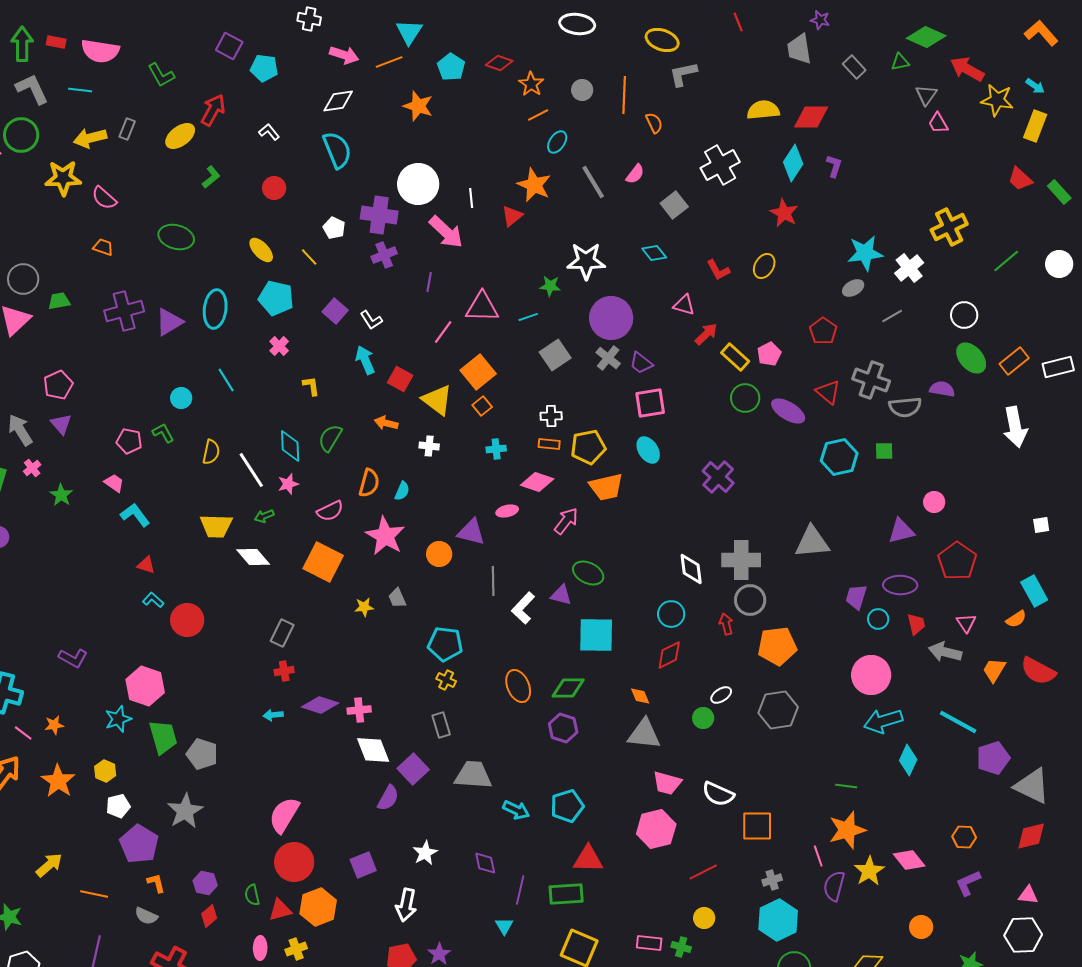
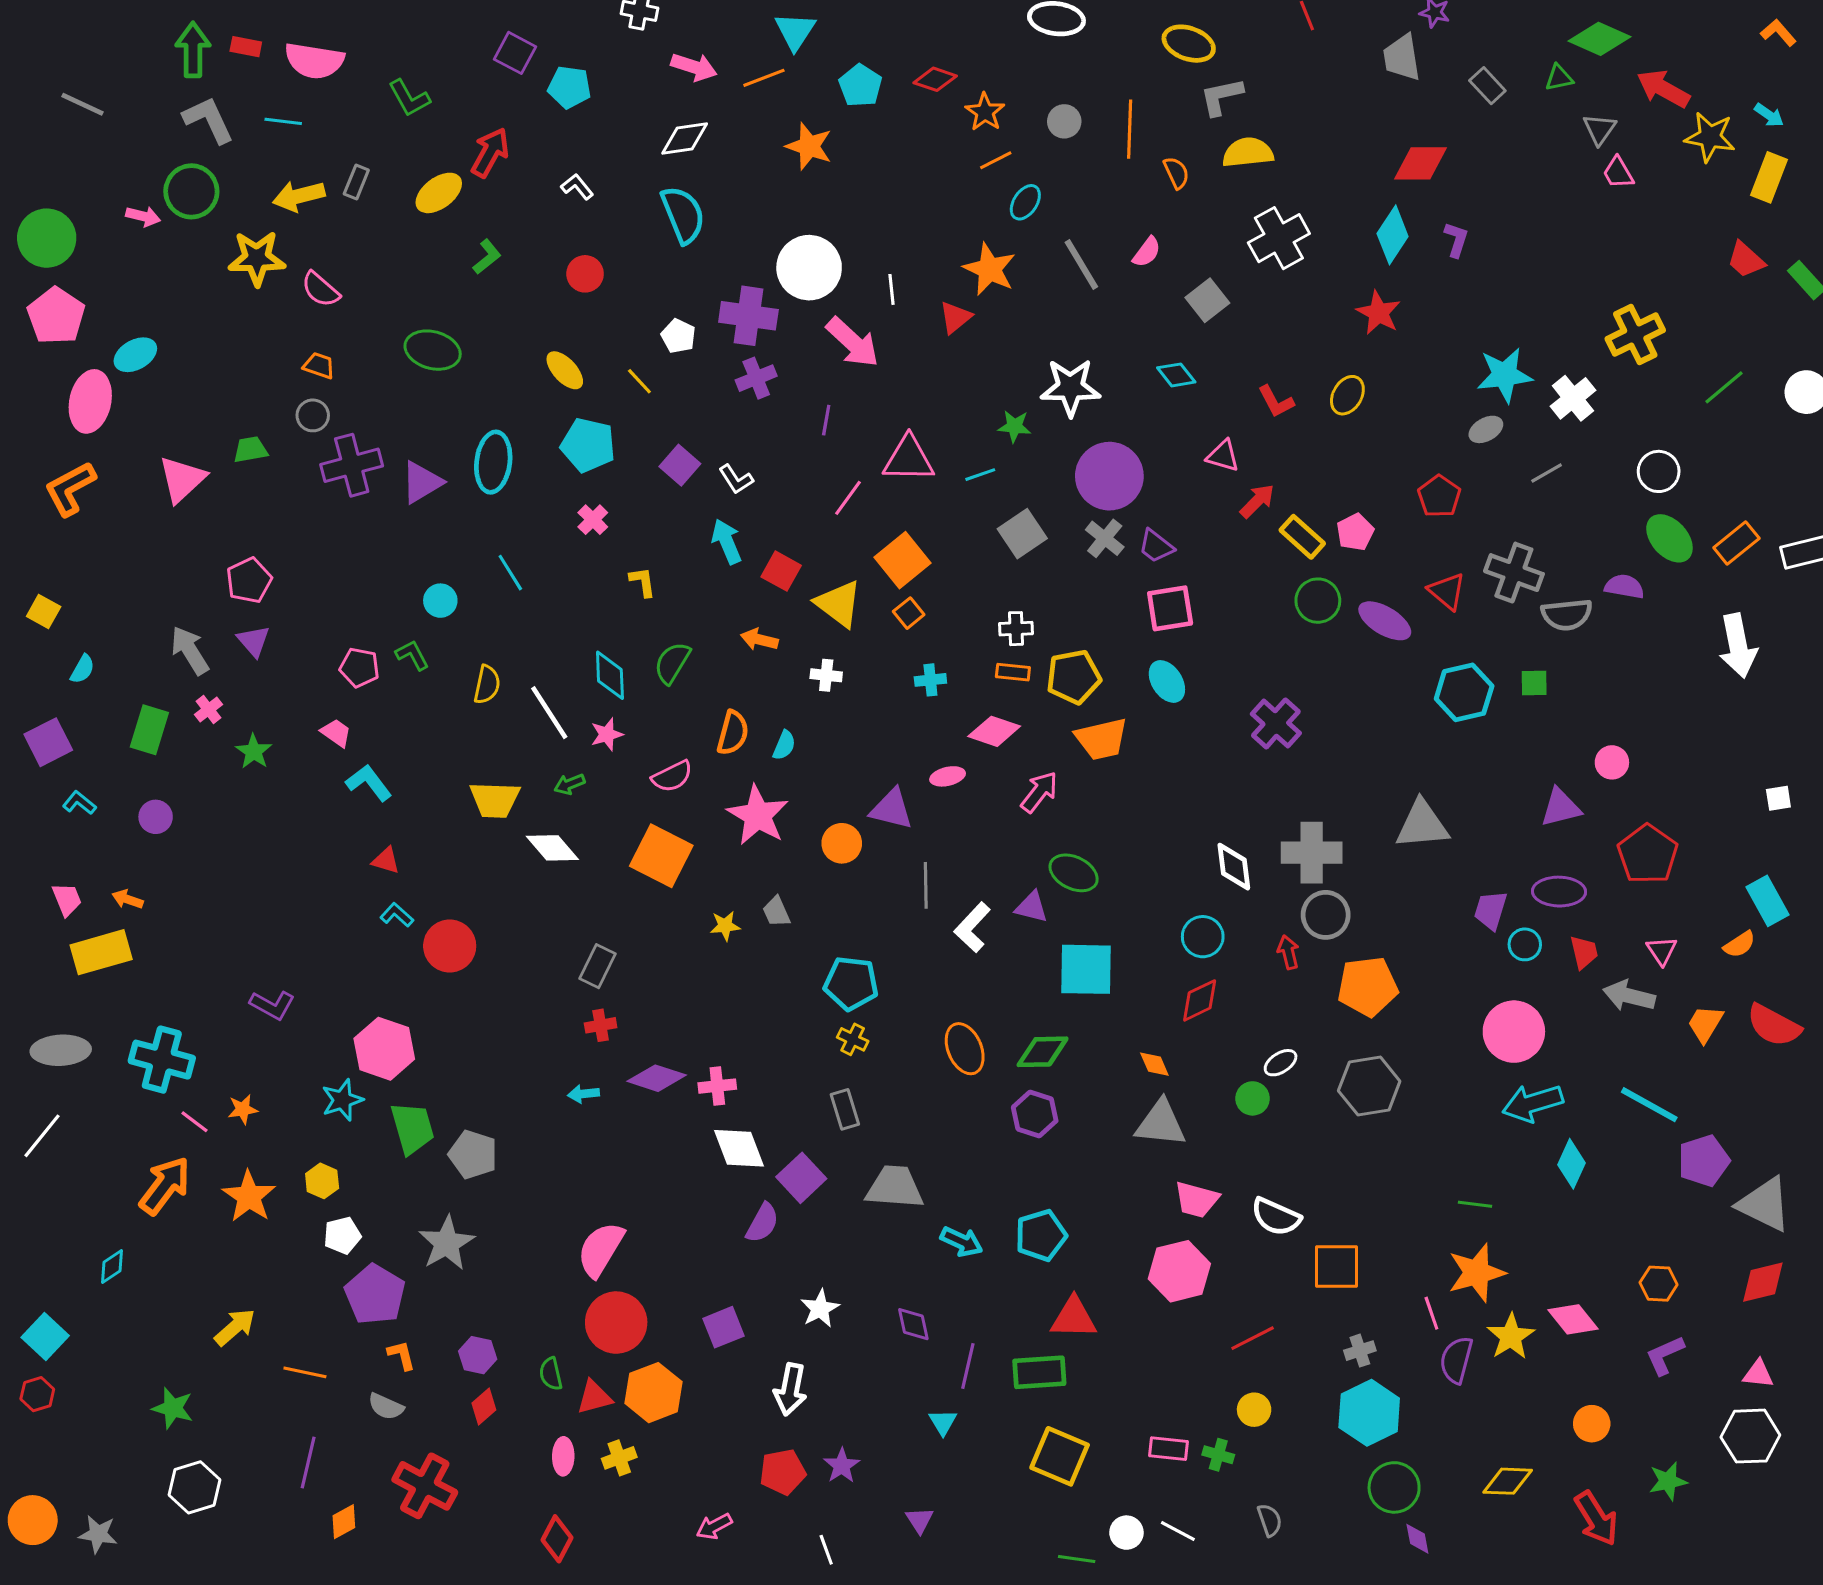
orange L-shape: (1041, 33) -> (1778, 33), size x0.7
yellow semicircle: (763, 110) -> (1248, 152), moved
gray circle: (23, 279) -> (313, 415), moved, size x0.7

